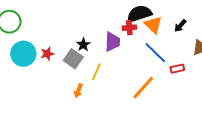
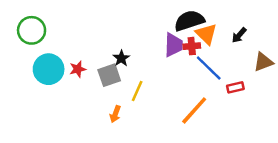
red cross: (129, 28) -> (192, 46), moved
purple trapezoid: (112, 42) -> (174, 45), moved
gray square: (73, 59) -> (109, 75), turned 36

